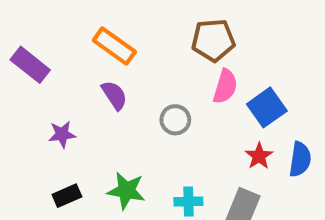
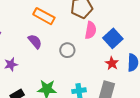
orange rectangle: (114, 46) -> (44, 16), moved

